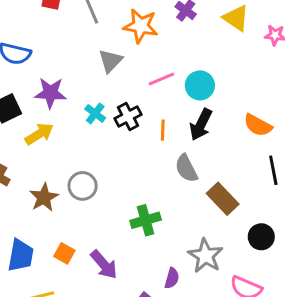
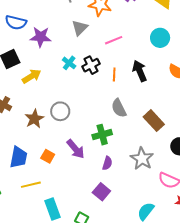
cyan circle: (200, 85) -> (160, 38), moved
purple star: (50, 93) -> (41, 37), moved
black arrow: (201, 125) -> (140, 71), turned 130
gray semicircle: (186, 168) -> (119, 108), moved
purple arrow: (104, 265) -> (76, 149), moved
purple semicircle: (172, 278) -> (107, 163), moved

